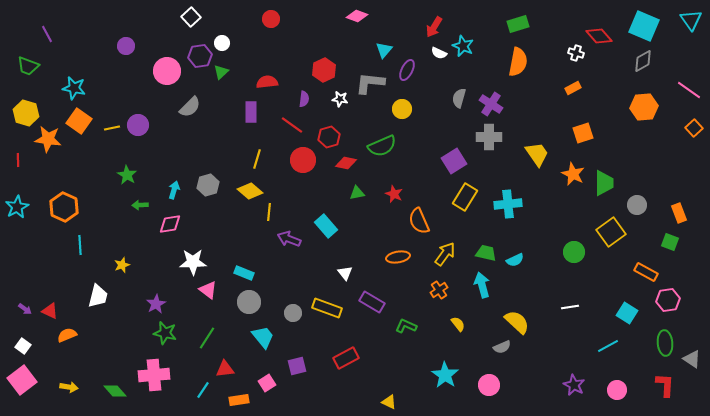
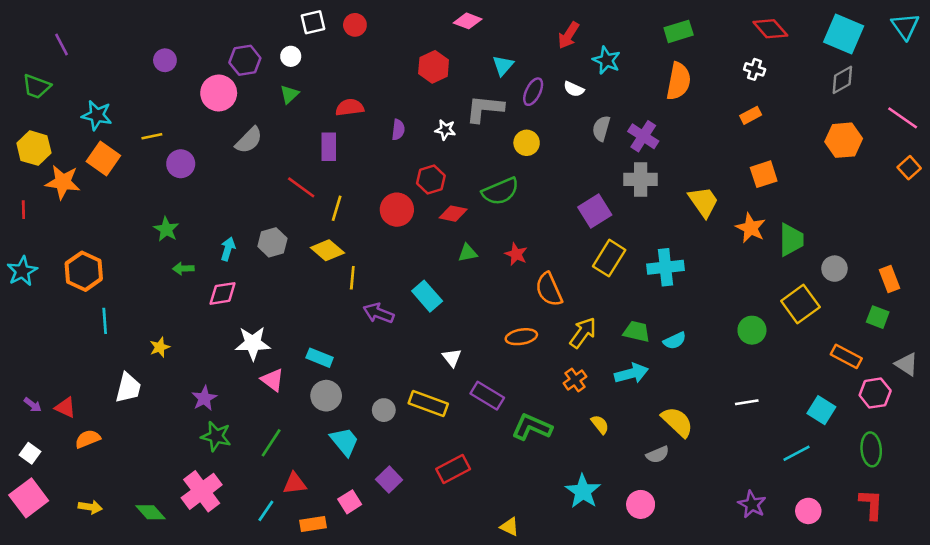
white square: (191, 17) -> (313, 22), moved, turned 30
red diamond: (599, 36) -> (770, 29), moved
white semicircle: (439, 53) -> (574, 89), moved
purple hexagon: (200, 56) -> (245, 60), moved
red hexagon: (324, 70) -> (434, 67), moved
red line: (292, 125) -> (301, 187), moved
yellow line: (112, 128) -> (152, 136), moved
cyan arrow: (482, 285) -> (631, 373), turned 90
green L-shape: (406, 326) -> (532, 427), size x1.4
gray triangle: (692, 359) -> (907, 364), moved
purple square: (297, 366) -> (389, 480), turned -30
pink cross: (154, 375) -> (202, 491), turned -32

